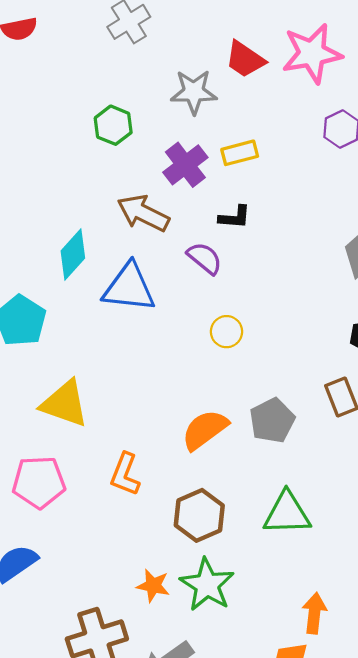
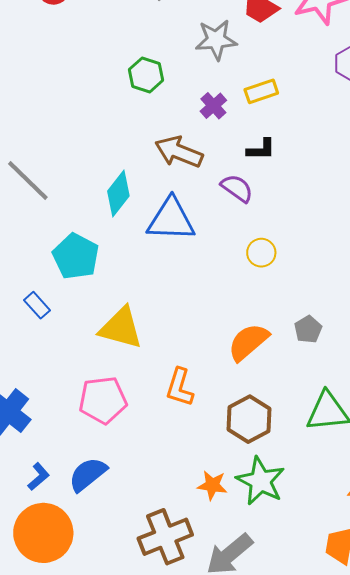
purple cross: (185, 165) -> (213, 106), size x0.7
gray pentagon: (272, 421) -> (308, 329), size x0.7

